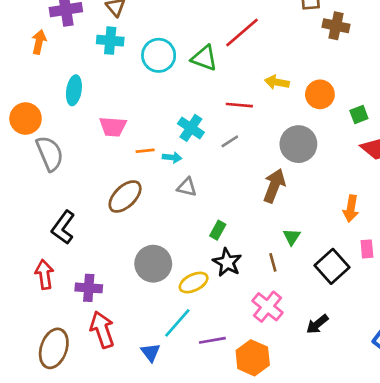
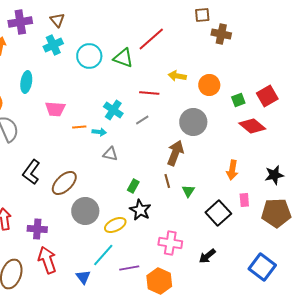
cyan cross: (110, 41) -> (53, 45), turned -30
brown ellipse: (125, 196) -> (64, 183), moved
black L-shape: (63, 227) -> (31, 172), moved
brown line: (273, 262) -> (167, 181), moved
pink cross: (267, 307) -> (170, 243), turned -30

